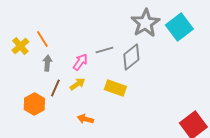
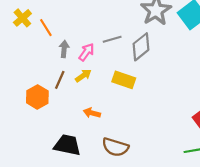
yellow cross: (20, 46) -> (22, 18), moved
gray arrow: (47, 63) -> (64, 49), moved

